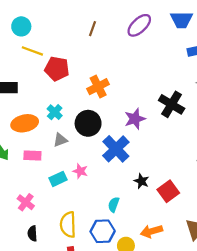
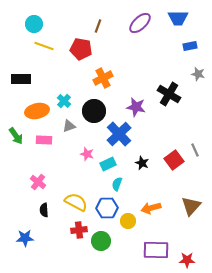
red pentagon: (57, 69) -> (81, 49), moved
purple star: (135, 119) -> (136, 107), turned 30
cyan rectangle: (58, 179) -> (108, 164), moved
red square: (168, 191) -> (174, 160), moved
yellow semicircle: (68, 225) -> (76, 202), turned 120

